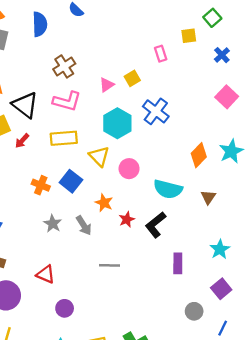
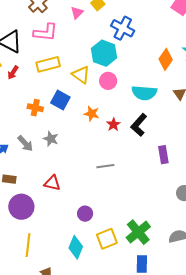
cyan hexagon: (117, 123) -> (104, 53), moved
gray arrow: (84, 225) -> (25, 143), moved
purple circle: (65, 308) -> (85, 214), moved

